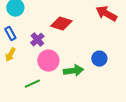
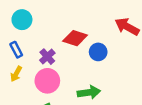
blue circle: (99, 59) -> (98, 52), moved
pink circle: (48, 61) -> (47, 81), moved

